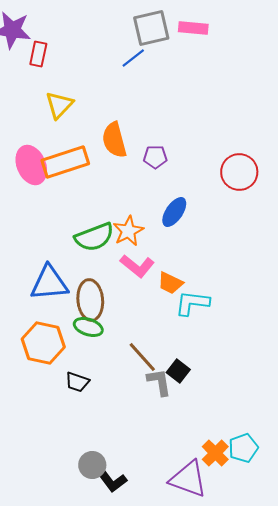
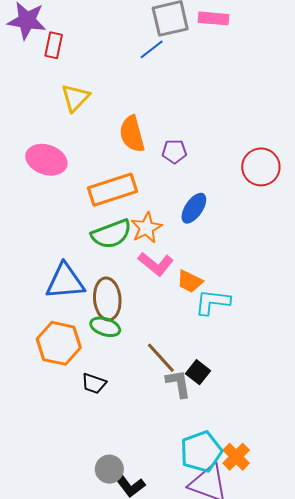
orange rectangle: (65, 162) -> (112, 190), moved
pink ellipse: (31, 165) -> (46, 160), turned -48
cyan pentagon: (243, 448) -> (201, 452), moved, size x1.4

